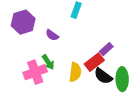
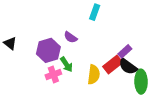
purple hexagon: (23, 22) -> (48, 50), moved
pink cross: (35, 72) -> (53, 75), size x0.7
black semicircle: (103, 76) -> (128, 66), moved

